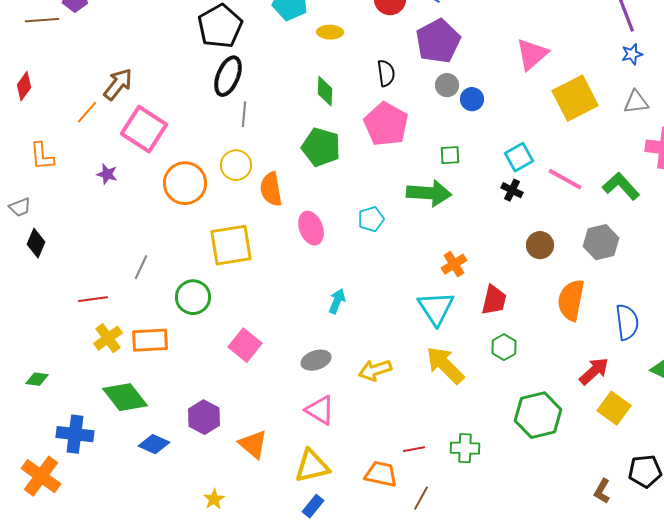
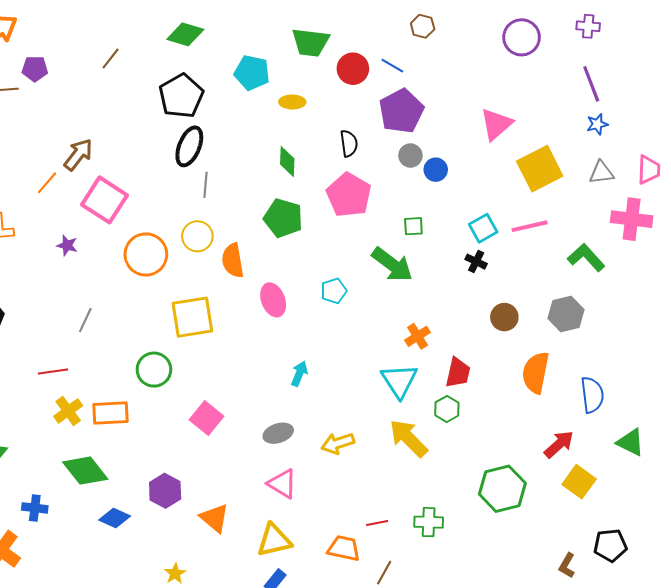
pink line: (565, 179) -> (530, 226), moved, turned -42
green arrow: (429, 193) -> (392, 265), turned 33
gray line: (141, 267) -> (85, 320), moved
green hexagon: (504, 347) -> (447, 409), moved
blue cross: (75, 434) -> (35, 508), size x0.7

